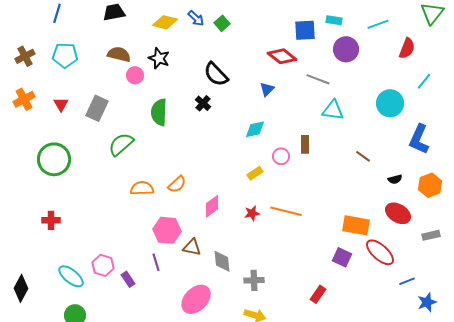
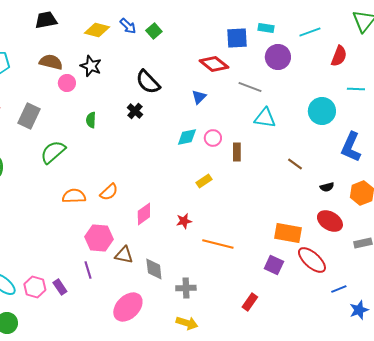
cyan line: (424, 81) -> (356, 89), turned 54
green semicircle: (159, 112) -> (91, 120), size x0.6
pink circle: (281, 156) -> (213, 138), moved
yellow rectangle: (255, 173) -> (204, 181), moved
orange line: (286, 211) -> (218, 244), moved
pink hexagon: (103, 265) -> (35, 287), moved

